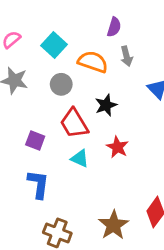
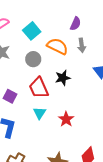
red star: (117, 147) -> (66, 119), moved
cyan triangle: (80, 159) -> (40, 113), turned 32

